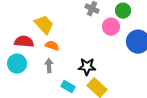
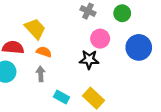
pink circle: (111, 27) -> (100, 39), moved
black star: (87, 67) -> (89, 60), moved

